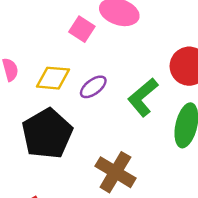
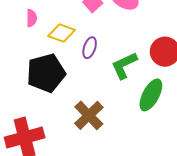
purple ellipse: (93, 87) -> (90, 48), turned -50

